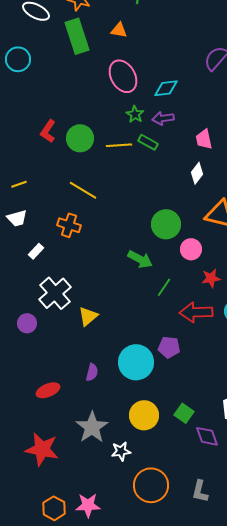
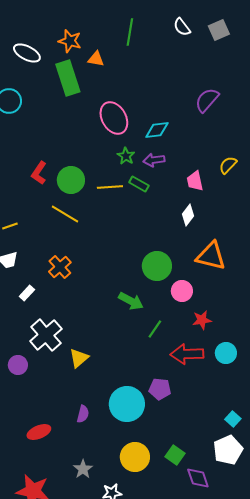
orange triangle: (119, 30) -> (96, 59), moved
yellow line: (83, 190) -> (65, 214), moved
orange cross: (69, 225) -> (60, 267), turned 30
gray star: (92, 427) -> (83, 469), size x0.6

